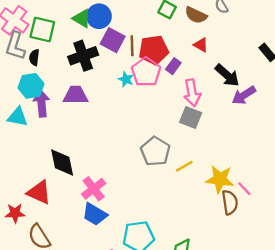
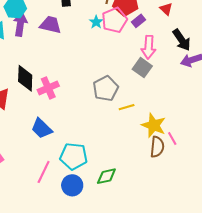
pink cross: (94, 189) -> (48, 88), moved

